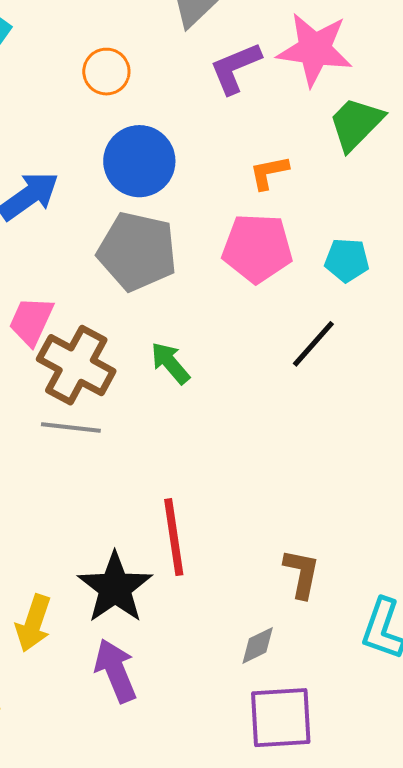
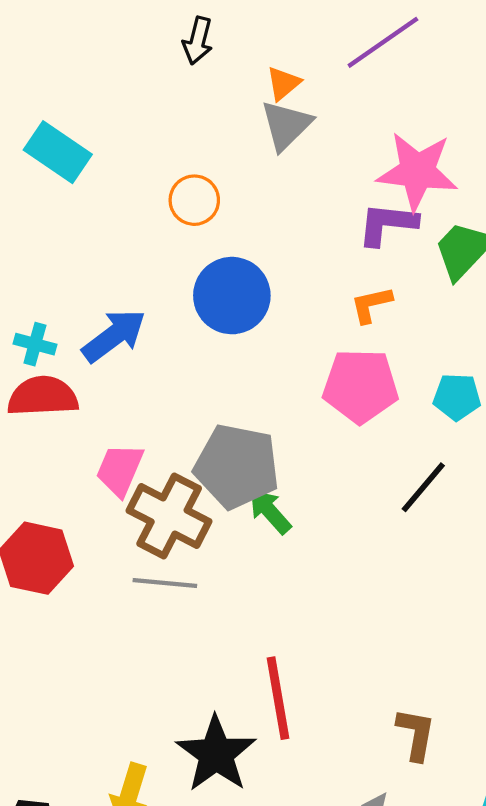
purple L-shape: (235, 68) -> (387, 224), moved, turned 30
gray pentagon: (137, 251) -> (237, 466), moved

